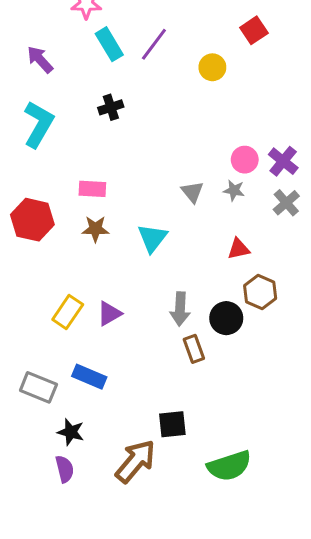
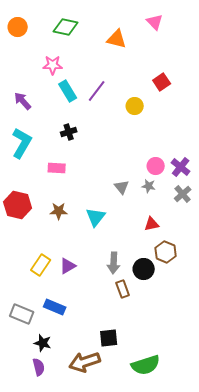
pink rectangle: (92, 189) -> (57, 168), moved
brown arrow: (135, 461) -> (85, 362), turned -148

